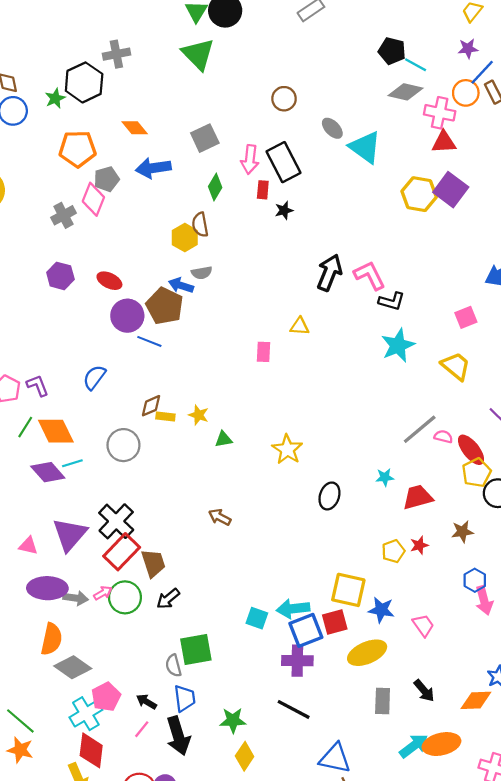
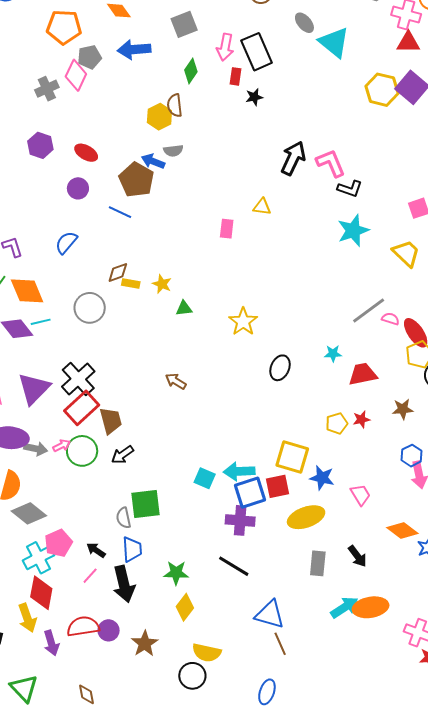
purple circle: (127, 316) -> (78, 188), moved, size x0.7
orange diamond: (476, 700) -> (402, 531), moved, turned 36

